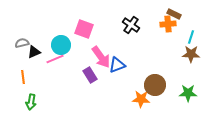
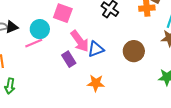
black triangle: (34, 52) -> (12, 27), moved
brown circle: (155, 85) -> (134, 51), moved
orange star: (141, 99) -> (96, 83), moved

